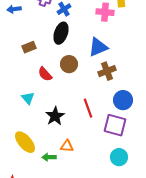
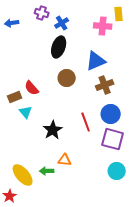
brown rectangle: (29, 47) -> (15, 97), moved
red semicircle: (45, 74) -> (32, 88), moved
blue circle: (123, 100) -> (111, 114), moved
yellow ellipse: (25, 142) -> (23, 175), moved

